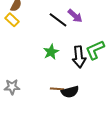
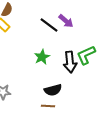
brown line: (57, 89) -> (48, 106), moved
black semicircle: (70, 92) -> (53, 90), moved

